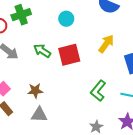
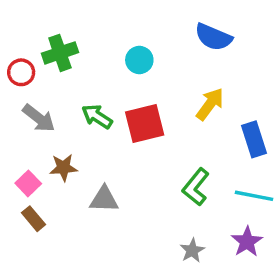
brown star: (35, 91) -> (63, 168), moved
gray triangle: (39, 115) -> (104, 199), moved

